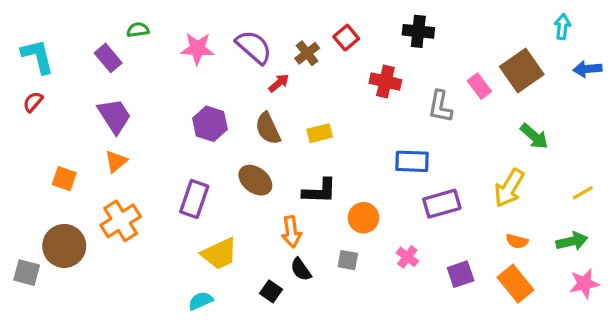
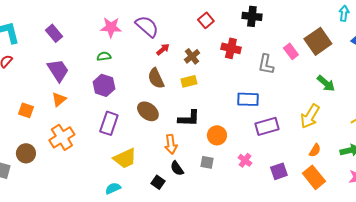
green semicircle: (138, 30) -> (104, 56), moved
brown cross: (307, 53) -> (192, 56), moved
purple hexagon: (210, 124) -> (104, 85), moved
orange semicircle: (517, 241) -> (315, 150), turned -72
brown circle: (64, 246) -> (26, 153), size x0.7

